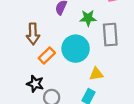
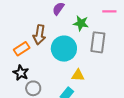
brown arrow: (33, 34) -> (39, 35), moved
orange rectangle: (47, 55) -> (22, 49), moved

